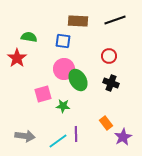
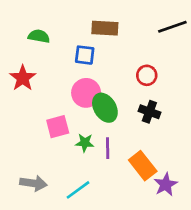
black line: (115, 20) -> (172, 27), moved
green semicircle: (29, 37) -> (39, 36), moved
orange rectangle: (106, 123) -> (143, 166), size x1.5
purple line: (76, 134) -> (108, 148), moved

